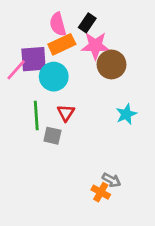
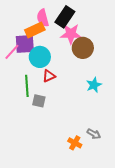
black rectangle: (87, 23) -> (65, 17), size x1.5
orange rectangle: (62, 44) -> (35, 30), moved
red triangle: (66, 113) -> (49, 76), moved, turned 32
gray arrow: (112, 180) -> (94, 134), moved

